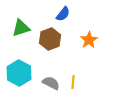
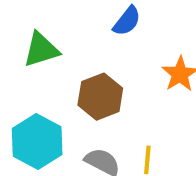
brown hexagon: (50, 39) -> (100, 97), moved

